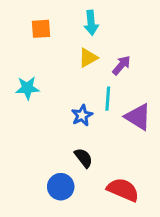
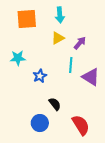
orange square: (41, 29) -> (27, 19), size x1.5
blue star: (82, 115) -> (40, 76), moved
red semicircle: (123, 190) -> (81, 125), turned 35

